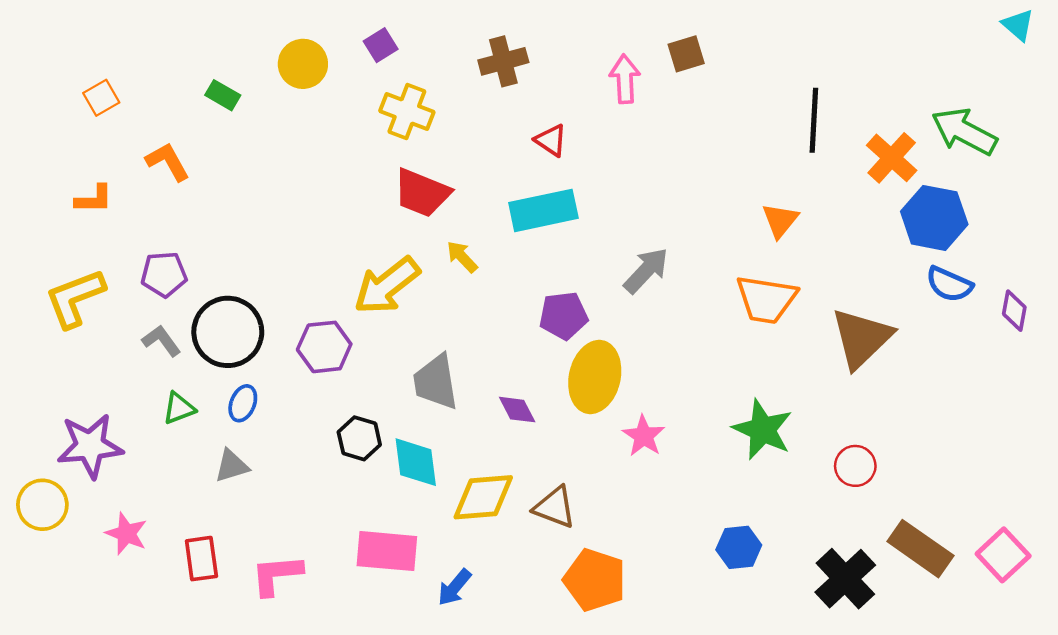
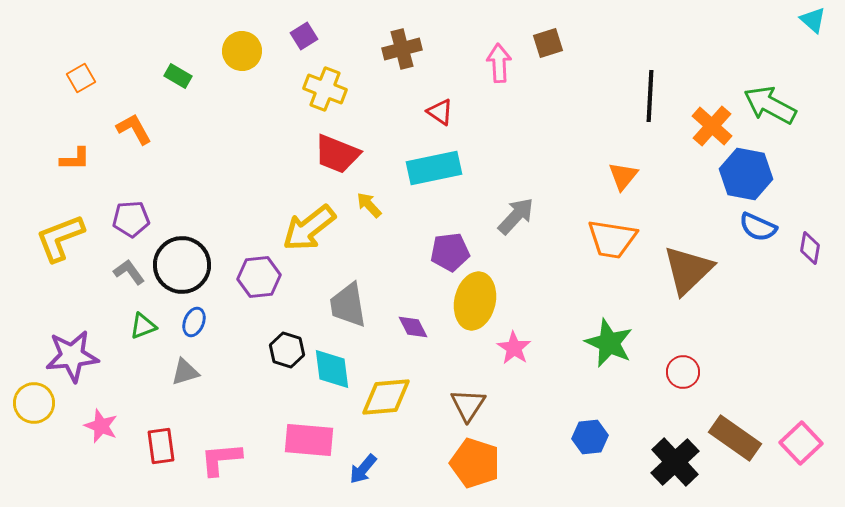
brown triangle: (555, 507) -> (468, 405), moved, turned 42

